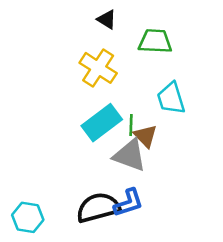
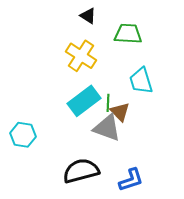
blue L-shape: (128, 203) -> (131, 180), moved
cyan hexagon: (28, 217) -> (23, 135), moved

